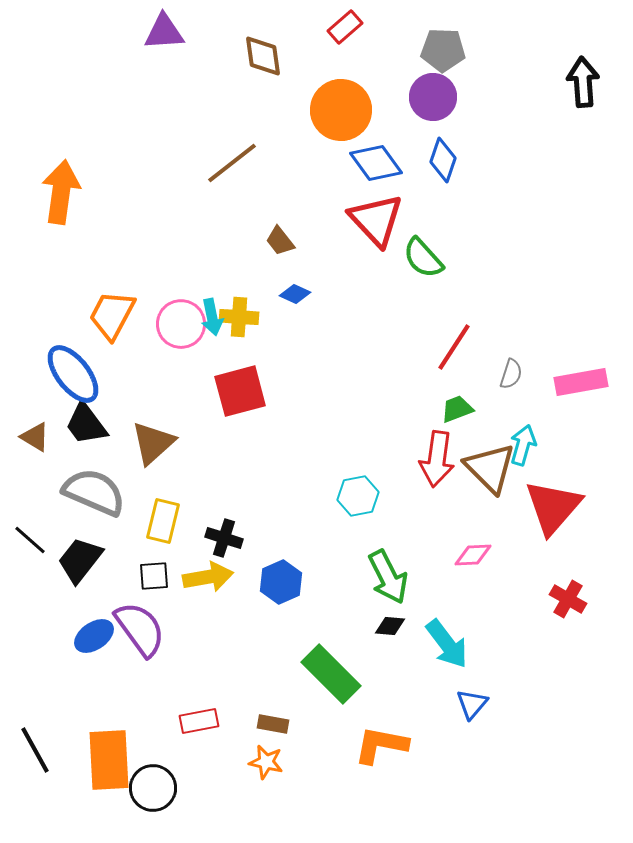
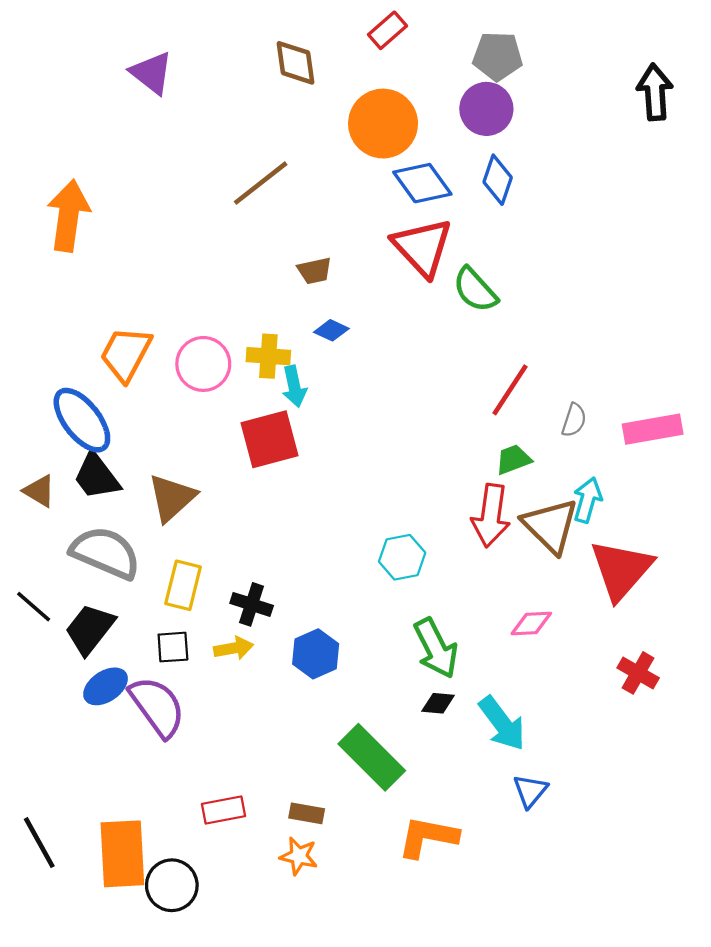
purple triangle: (164, 32) -> (152, 73), moved, turned 42
brown trapezoid: (280, 241) -> (314, 271), turned -64
cyan arrow: (212, 317) -> (294, 386), moved
yellow arrow: (208, 577) -> (234, 648), size x0.7
blue ellipse: (94, 636) -> (106, 686), moved

